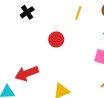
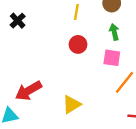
red circle: (56, 39) -> (78, 44), moved

